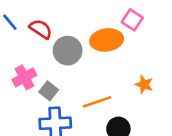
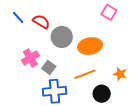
orange ellipse: (107, 40) -> (90, 46), moved
orange star: (144, 84) -> (120, 74), moved

